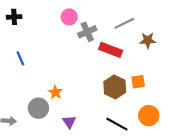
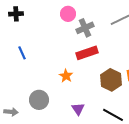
red rectangle: (111, 50) -> (87, 53), moved, turned -40
orange star: (55, 92) -> (66, 76), moved
purple triangle: (69, 122) -> (78, 109), moved

